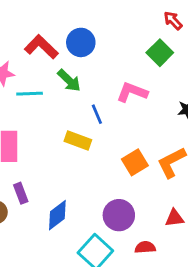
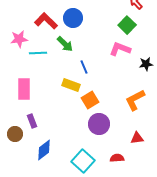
pink L-shape: (132, 92) -> (120, 49), moved
orange square: (135, 162) -> (90, 100), moved
blue diamond: (57, 215) -> (44, 150), moved
purple circle: (119, 215) -> (99, 124), moved

